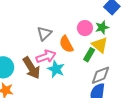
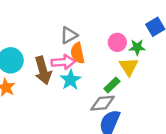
orange semicircle: (66, 44) -> (78, 53), moved
green rectangle: (89, 55) -> (112, 85), moved
gray diamond: (101, 75) -> (103, 103), moved

